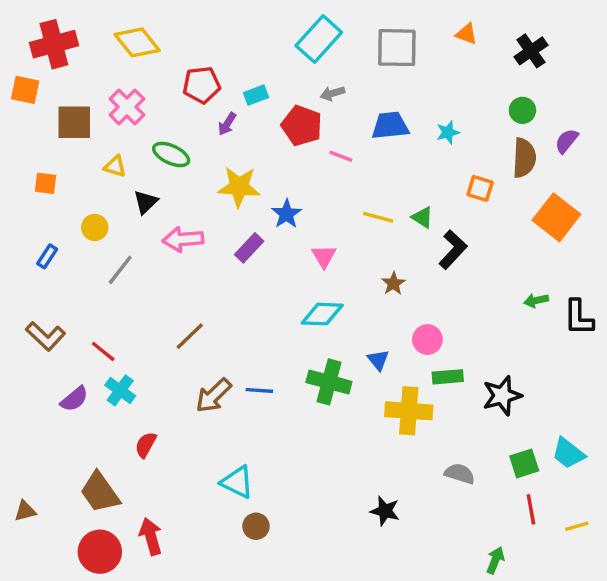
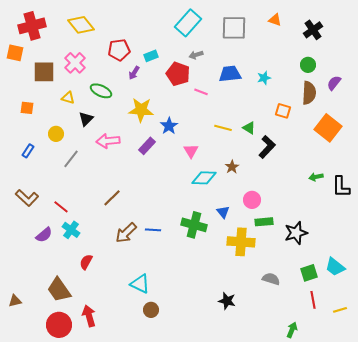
cyan diamond: (322, 314) -> (204, 178), moved

